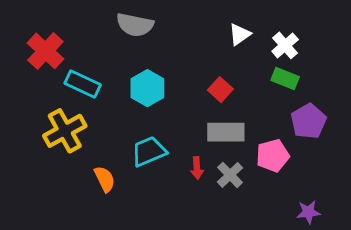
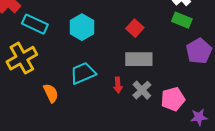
pink pentagon: (273, 156) -> (173, 99), moved

